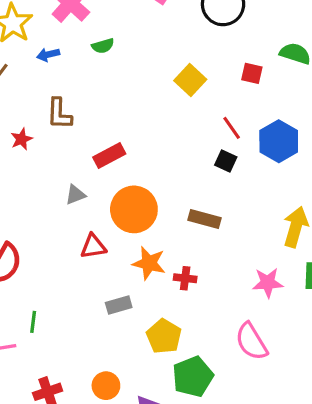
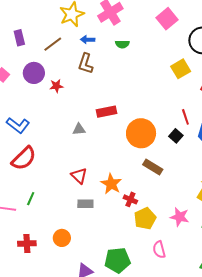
yellow square: (190, 80) -> (181, 69), moved
brown L-shape: (59, 114) -> (86, 64), moved
orange circle: (134, 209) -> (141, 133), moved
red triangle: (93, 246) -> (79, 176), moved, turned 36
yellow pentagon: (164, 336) -> (145, 218), moved
pink semicircle: (251, 341) -> (159, 250), size x0.7
orange circle: (106, 386) -> (62, 238), moved

